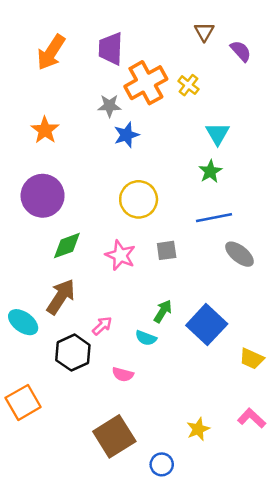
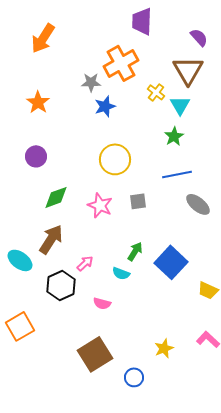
brown triangle: (204, 32) -> (188, 70), moved, size x1.8
purple trapezoid: (111, 49) -> (142, 21), moved
yellow cross: (188, 85) -> (156, 92), moved
purple circle: (43, 196) -> (36, 156), size x0.6

